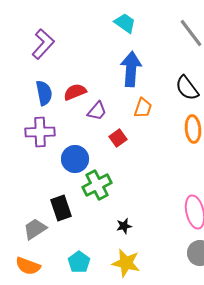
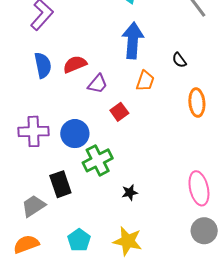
black semicircle: (187, 88) -> (179, 60), moved, size x0.6
purple cross: (40, 132) -> (34, 131), moved
black star: (124, 226) -> (130, 192), moved
orange semicircle: (28, 266) -> (26, 244), turned 140

